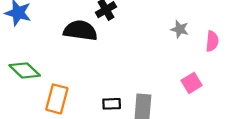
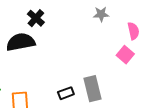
pink semicircle: (212, 41) -> (133, 31), moved

